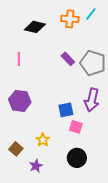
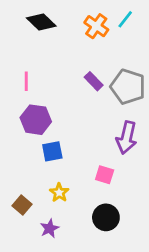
orange cross: (70, 19) -> (96, 26), turned 30
black diamond: (35, 27) -> (41, 22), moved, turned 30
purple hexagon: (20, 101) -> (36, 120), moved
blue square: (66, 110) -> (52, 151), moved

